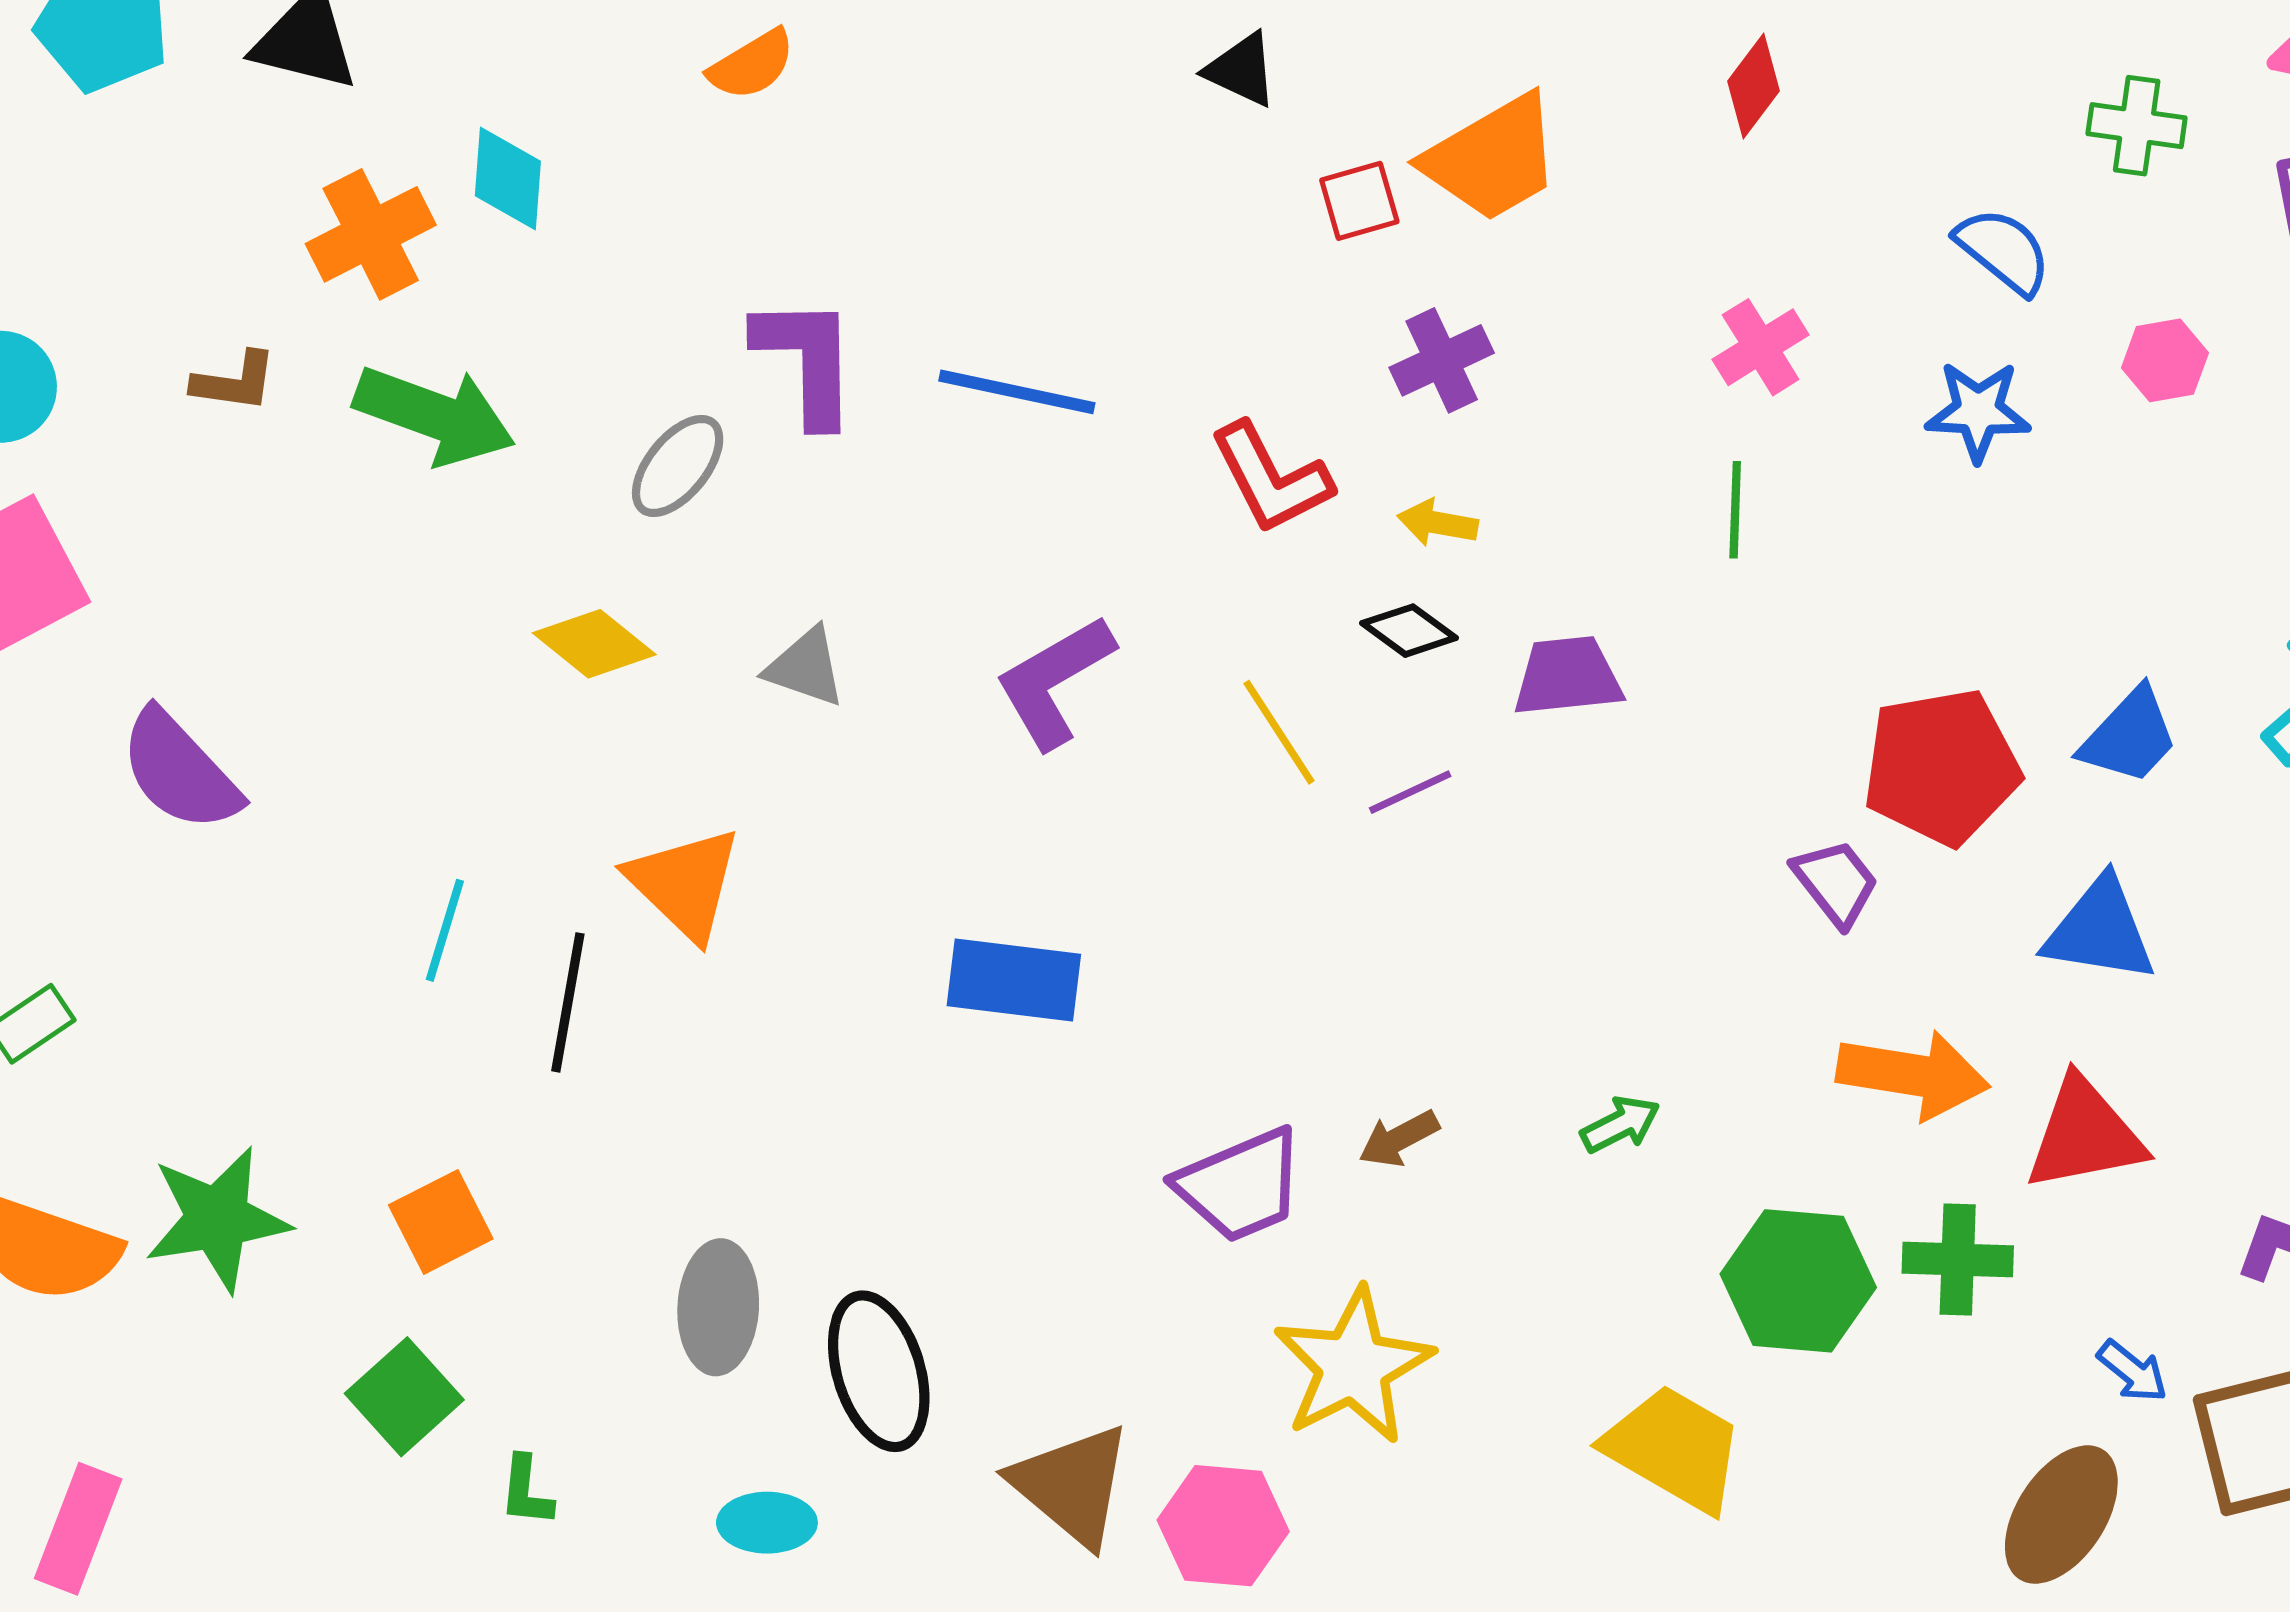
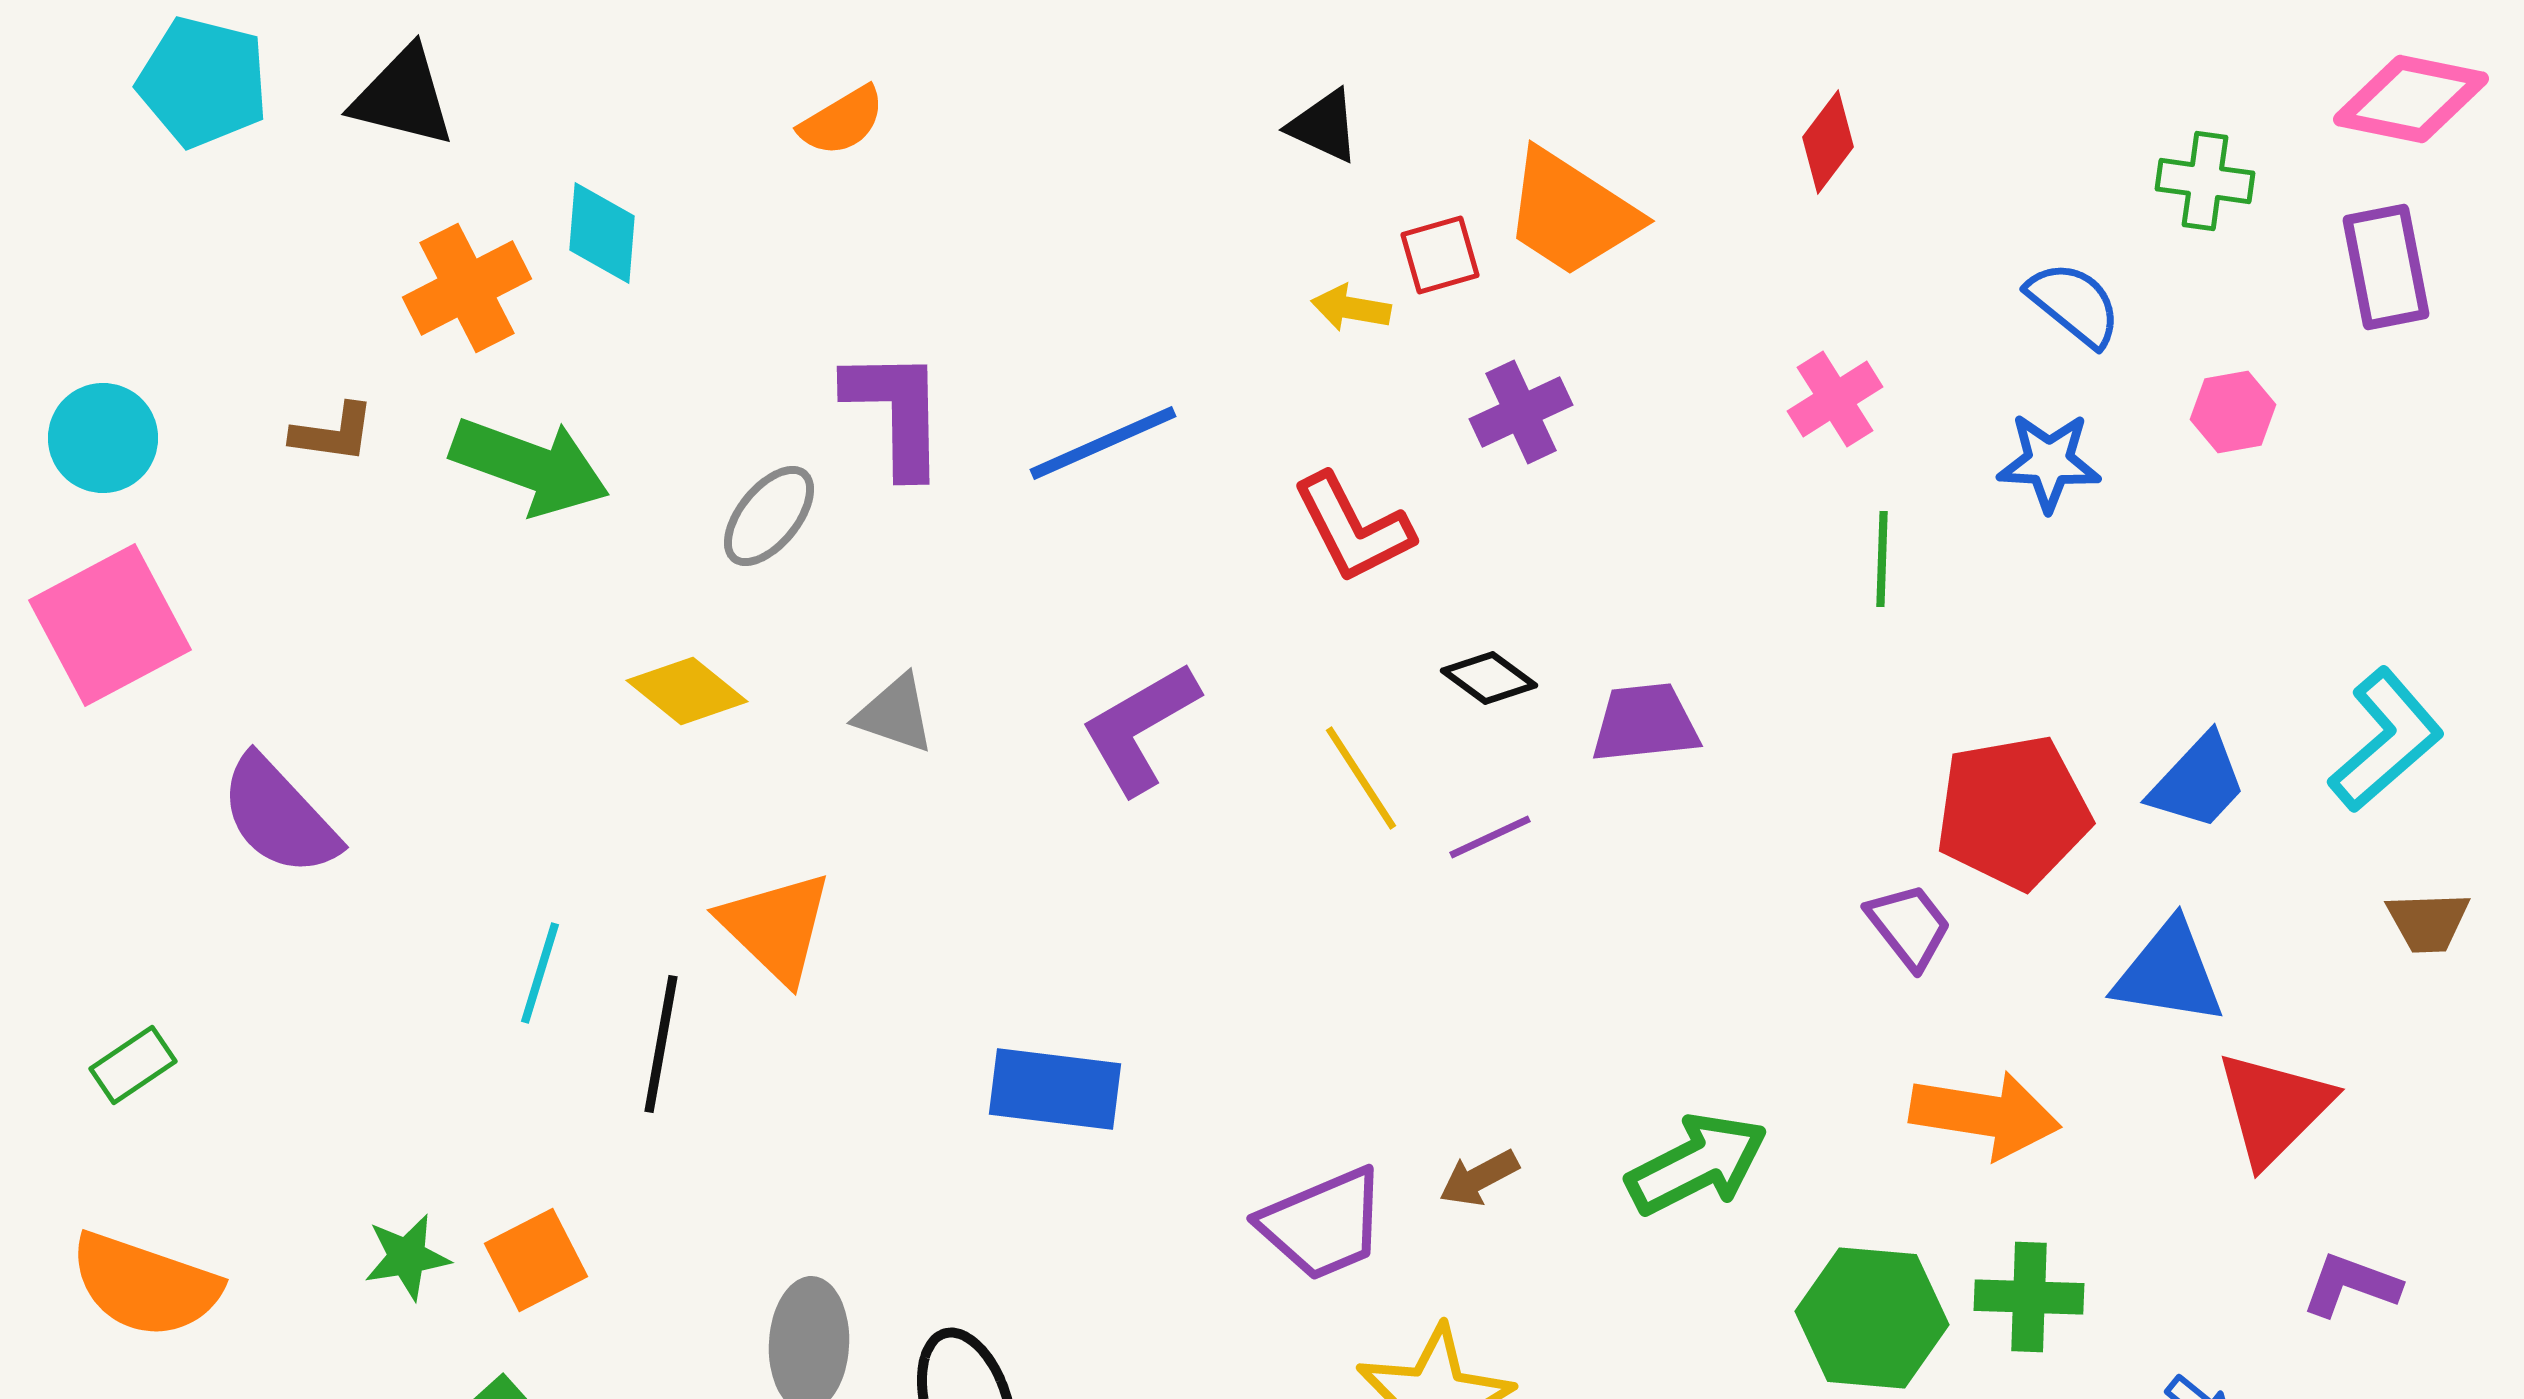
orange trapezoid: (1492, 158) -> (1571, 213), turned 63
blue line: (1017, 392) -> (1103, 443), turned -36
green line: (1735, 510) -> (1882, 559), moved
yellow arrow: (1438, 523) -> (1351, 308), moved
blue rectangle: (1014, 980) -> (1055, 1089), moved
green arrow: (1620, 1124) -> (1697, 1164), size x1.8
red triangle: (2085, 1135) -> (2274, 1108), moved, turned -34
green star: (217, 1219) -> (407, 1257), moved, size x0.6

